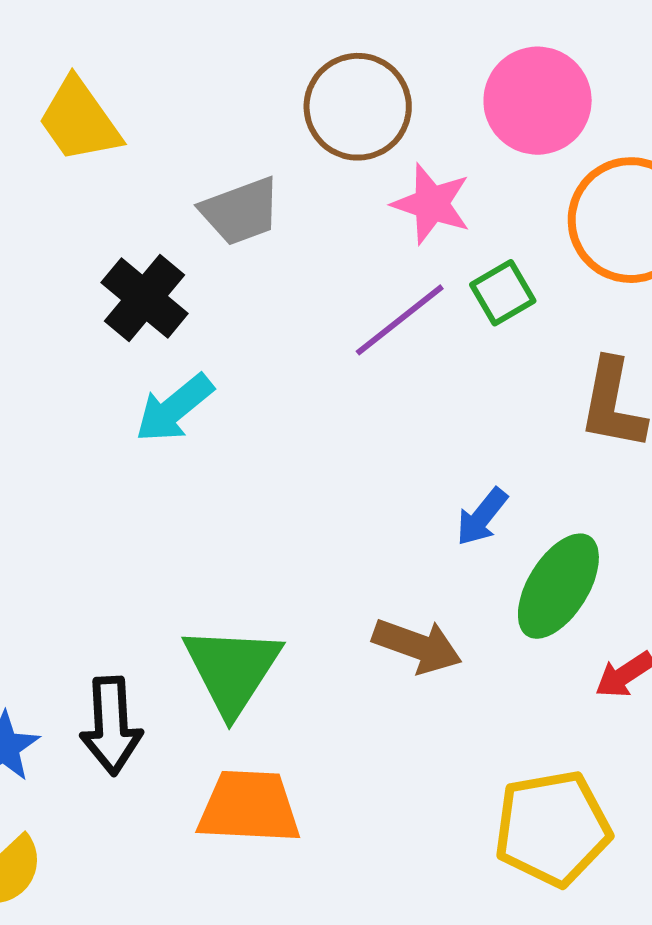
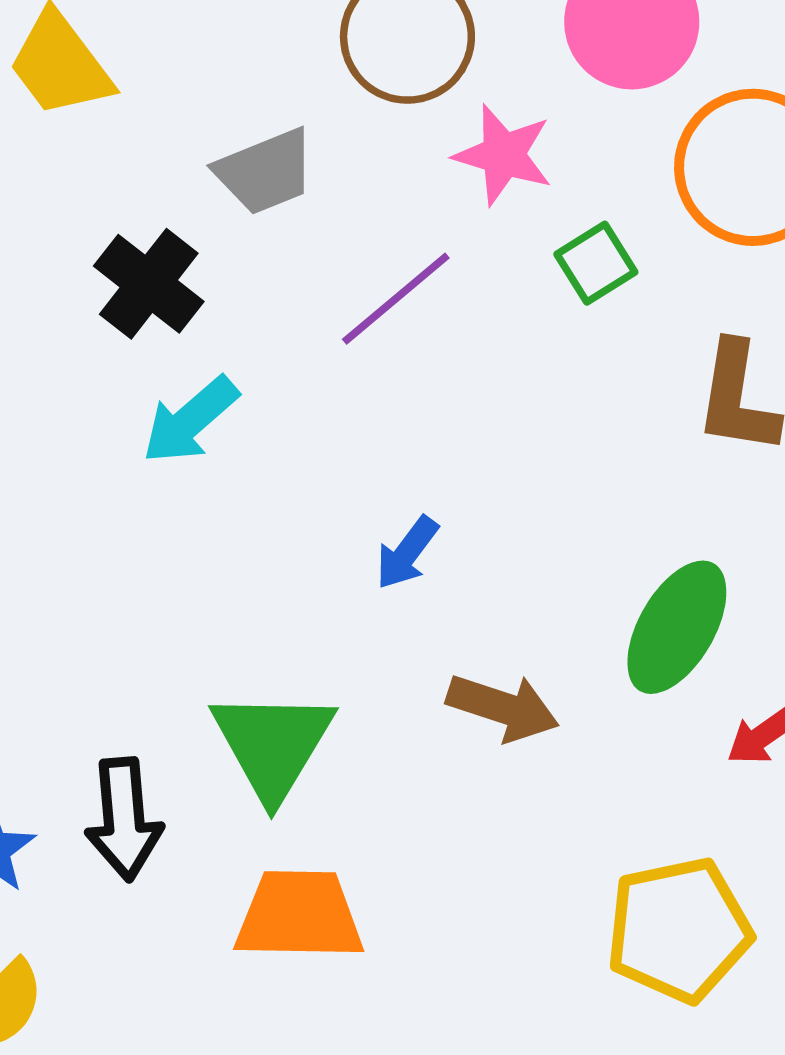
purple line: (400, 320) -> (396, 299), moved
blue arrow: (482, 517) -> (407, 553), moved

